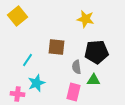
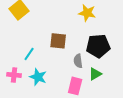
green triangle: (94, 80) -> (95, 74), turned -32
cyan star: (36, 83) -> (38, 77), turned -30
pink cross: (18, 94) -> (14, 75), moved

